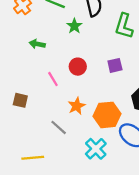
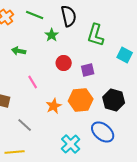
red circle: (78, 67) -> (64, 63), moved
orange hexagon: (107, 115) -> (81, 100), moved
gray line: (59, 127) -> (25, 125), moved

